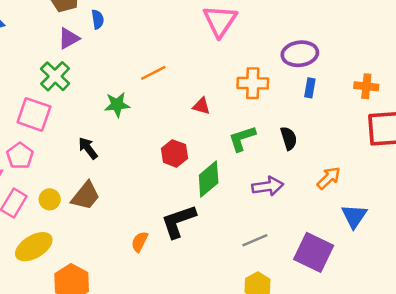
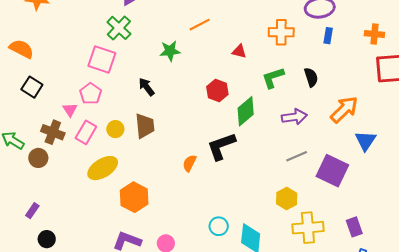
orange arrow: (329, 178) -> (344, 110), size x1.4
brown trapezoid: (86, 196) -> (145, 126), turned -44
gray line: (255, 240) -> (297, 156), moved

